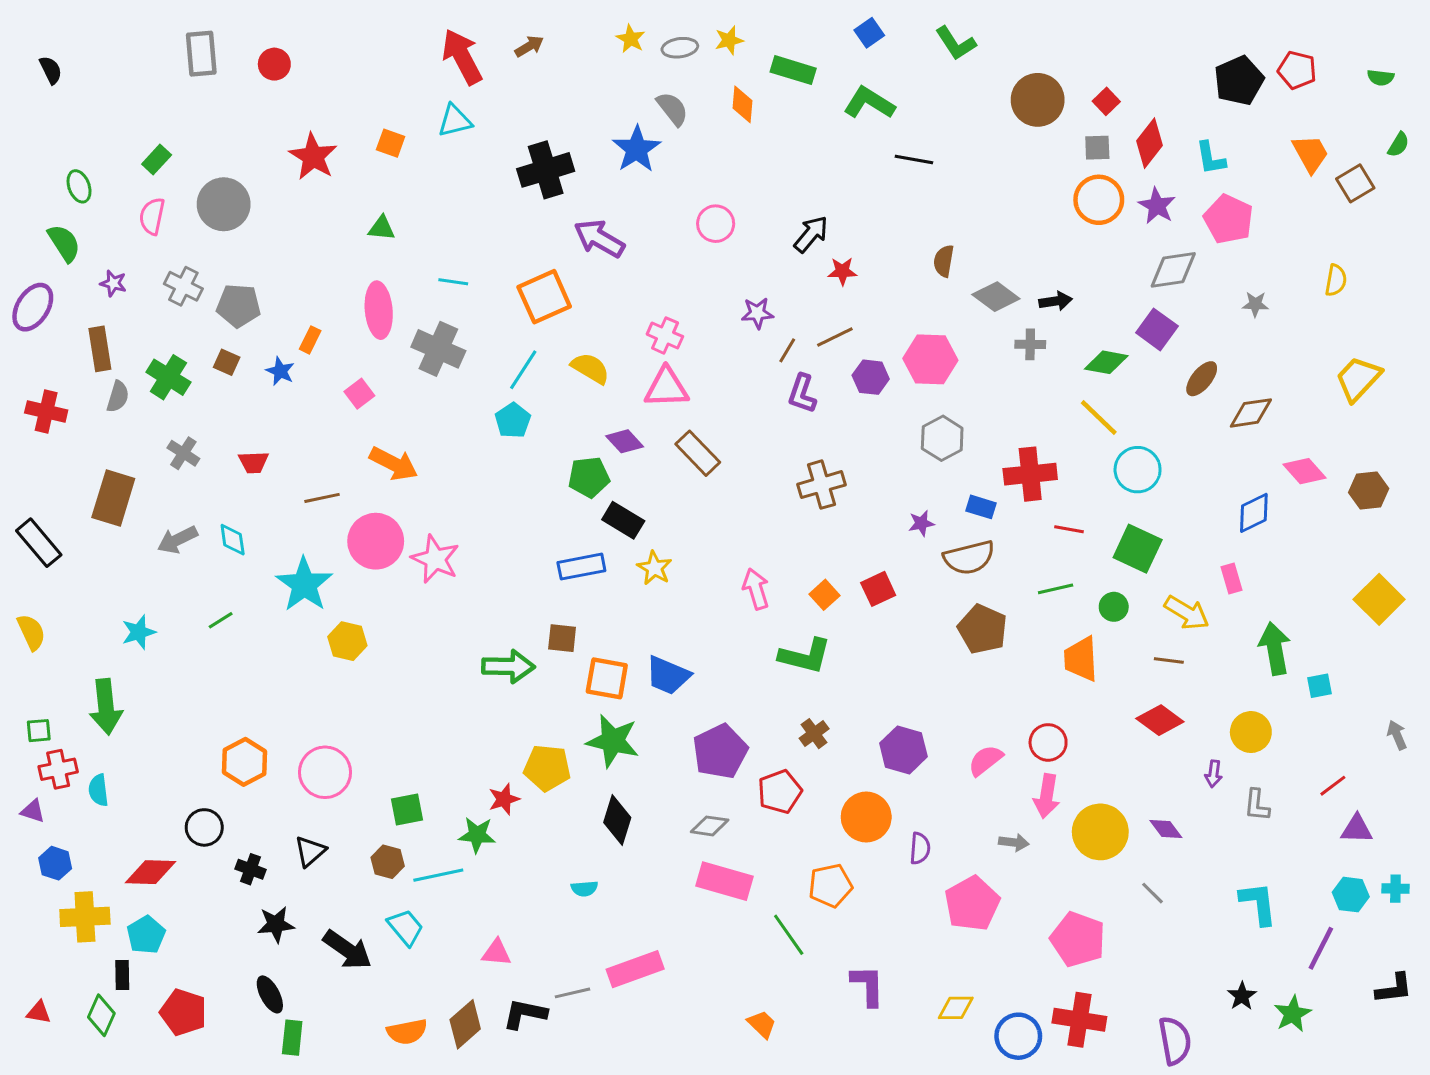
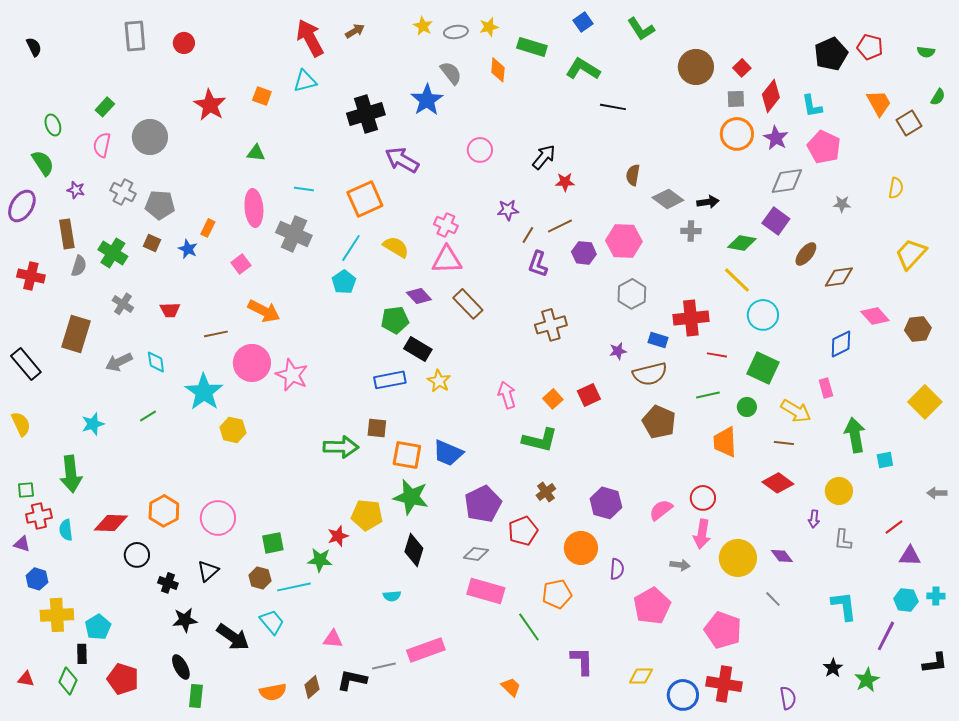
gray arrow: (1397, 735) -> (937, 493), turned -66
red diamond: (151, 872) -> (111, 523), moved
brown diamond: (465, 1024) -> (312, 687), size x0.7
purple semicircle: (1175, 1041) -> (788, 698), size x0.7

